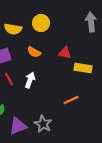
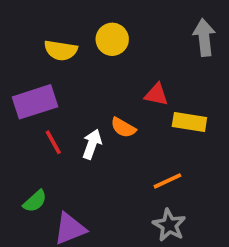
orange semicircle: (34, 52) -> (123, 128), moved
gray star: (43, 124) -> (169, 225), moved

